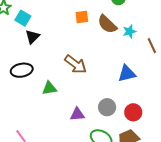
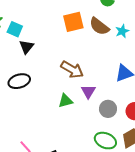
orange square: (82, 17) -> (73, 22), size x1.5
green triangle: (49, 88) -> (65, 101), moved
purple triangle: (77, 114) -> (88, 91), moved, turned -49

